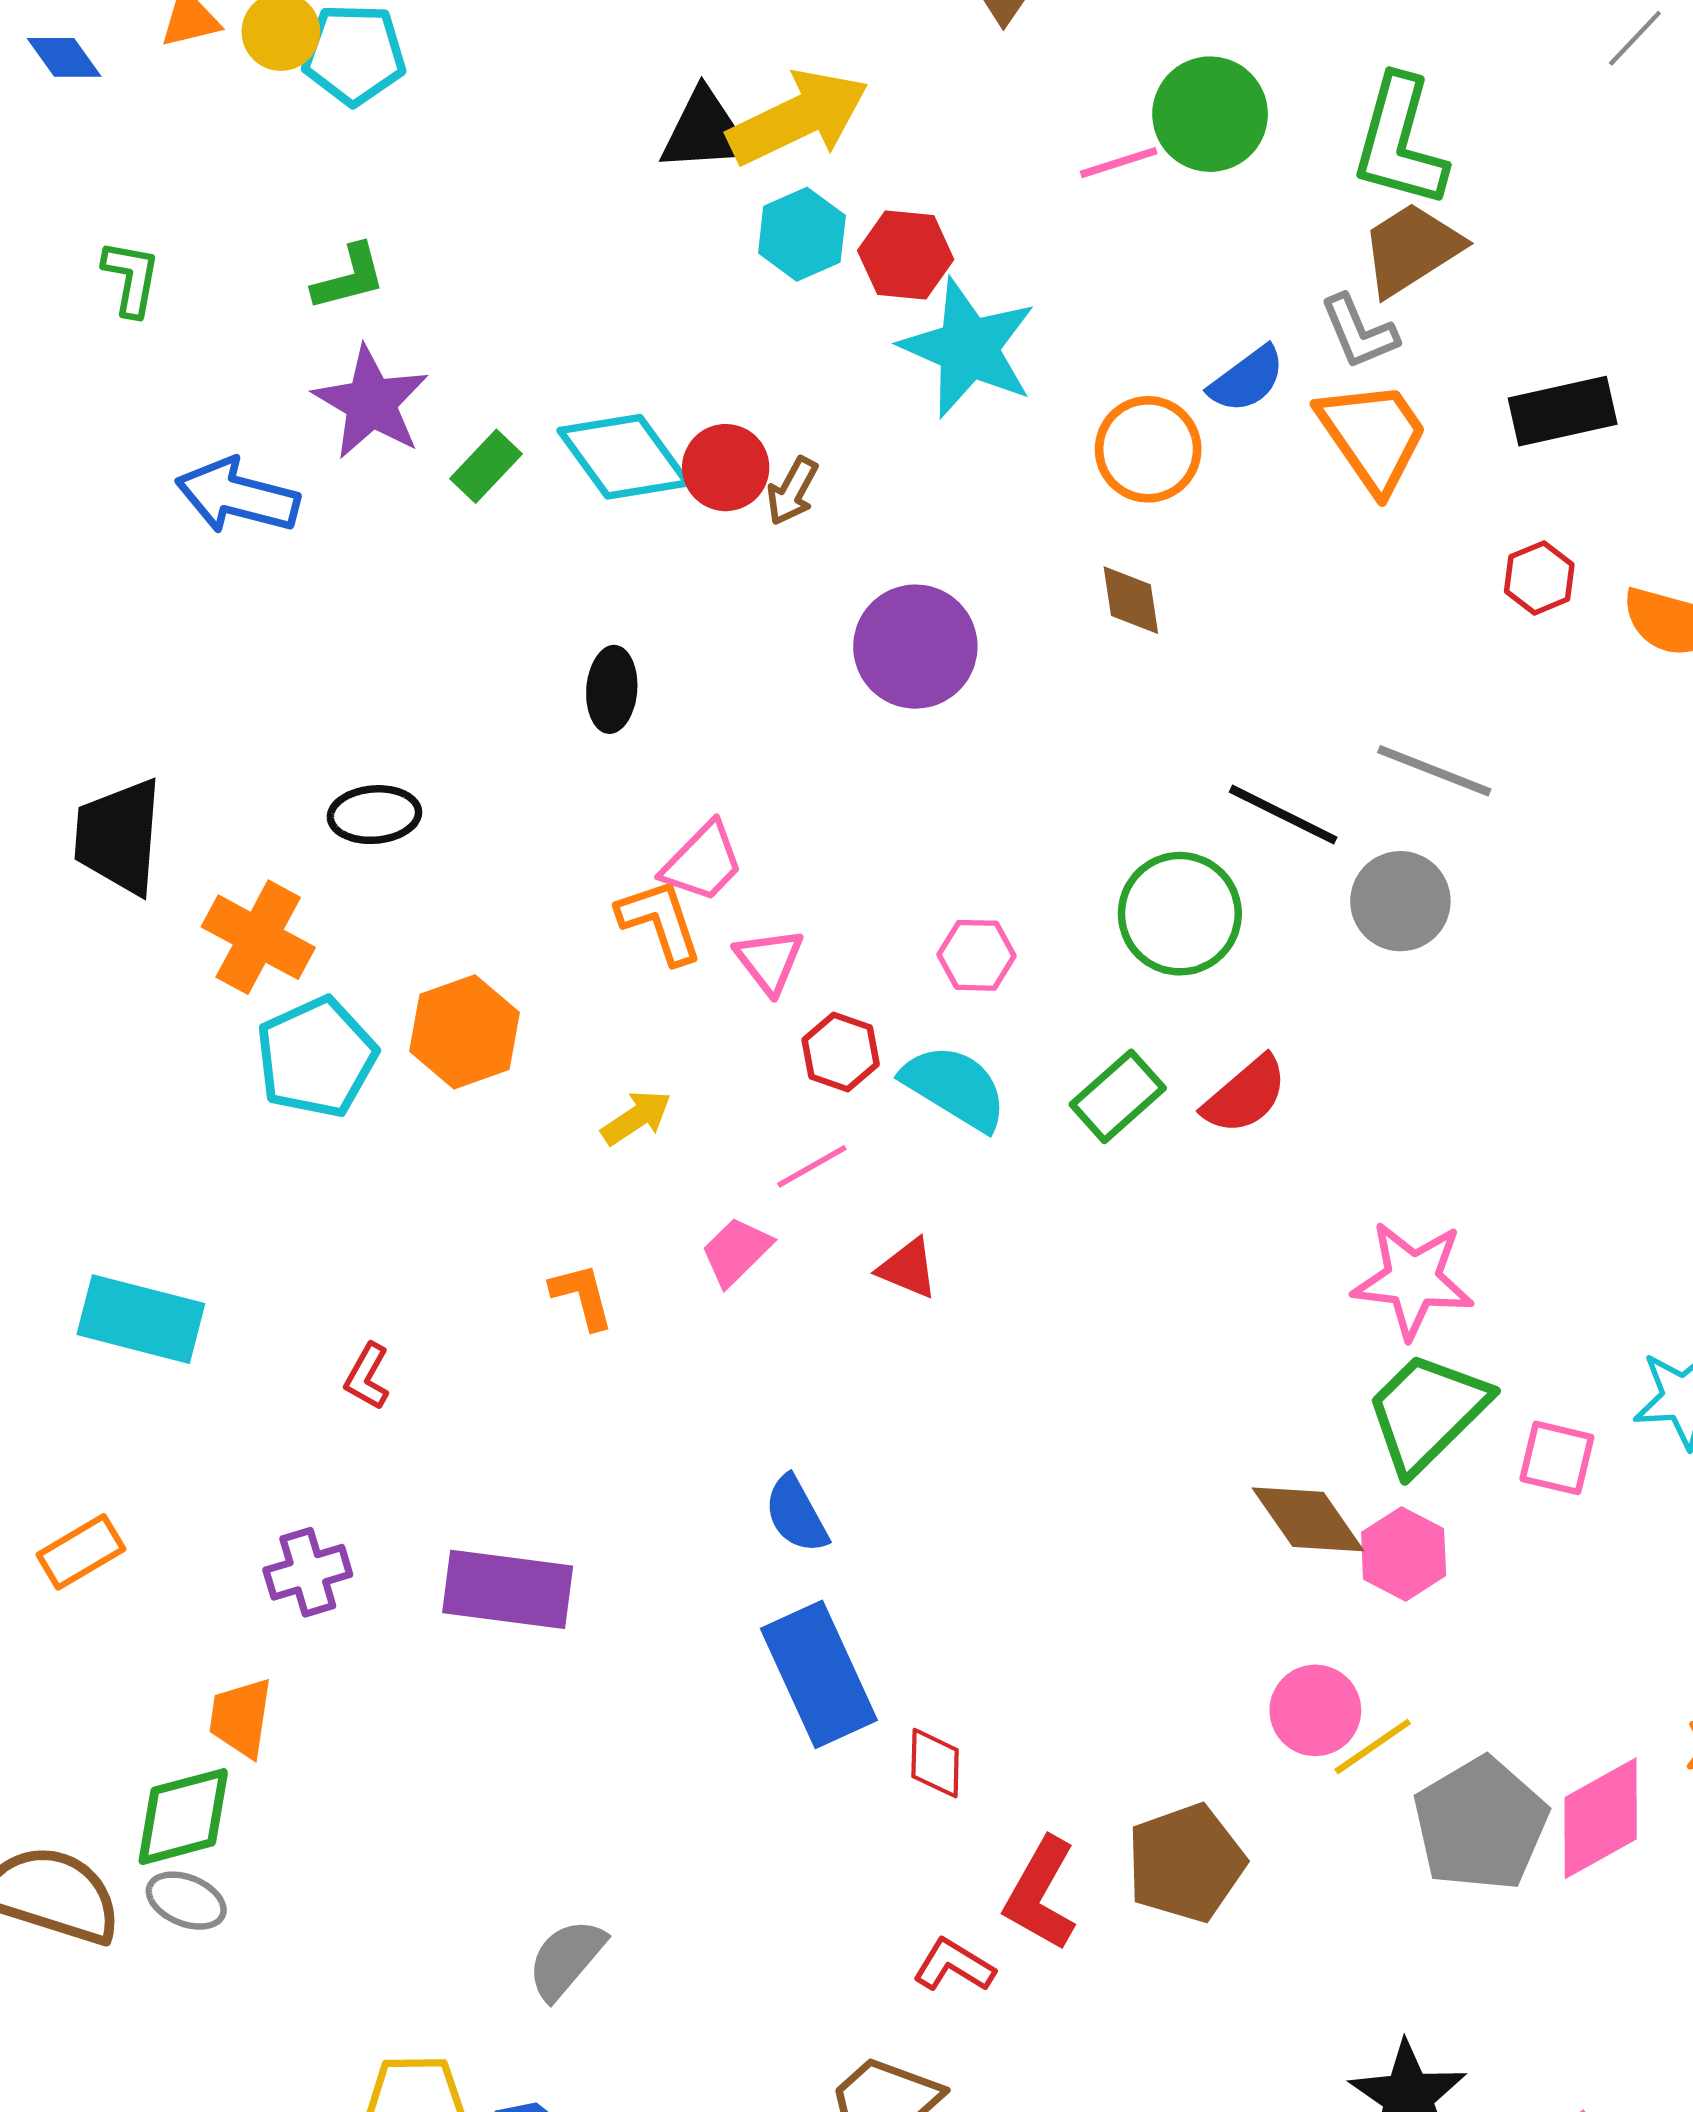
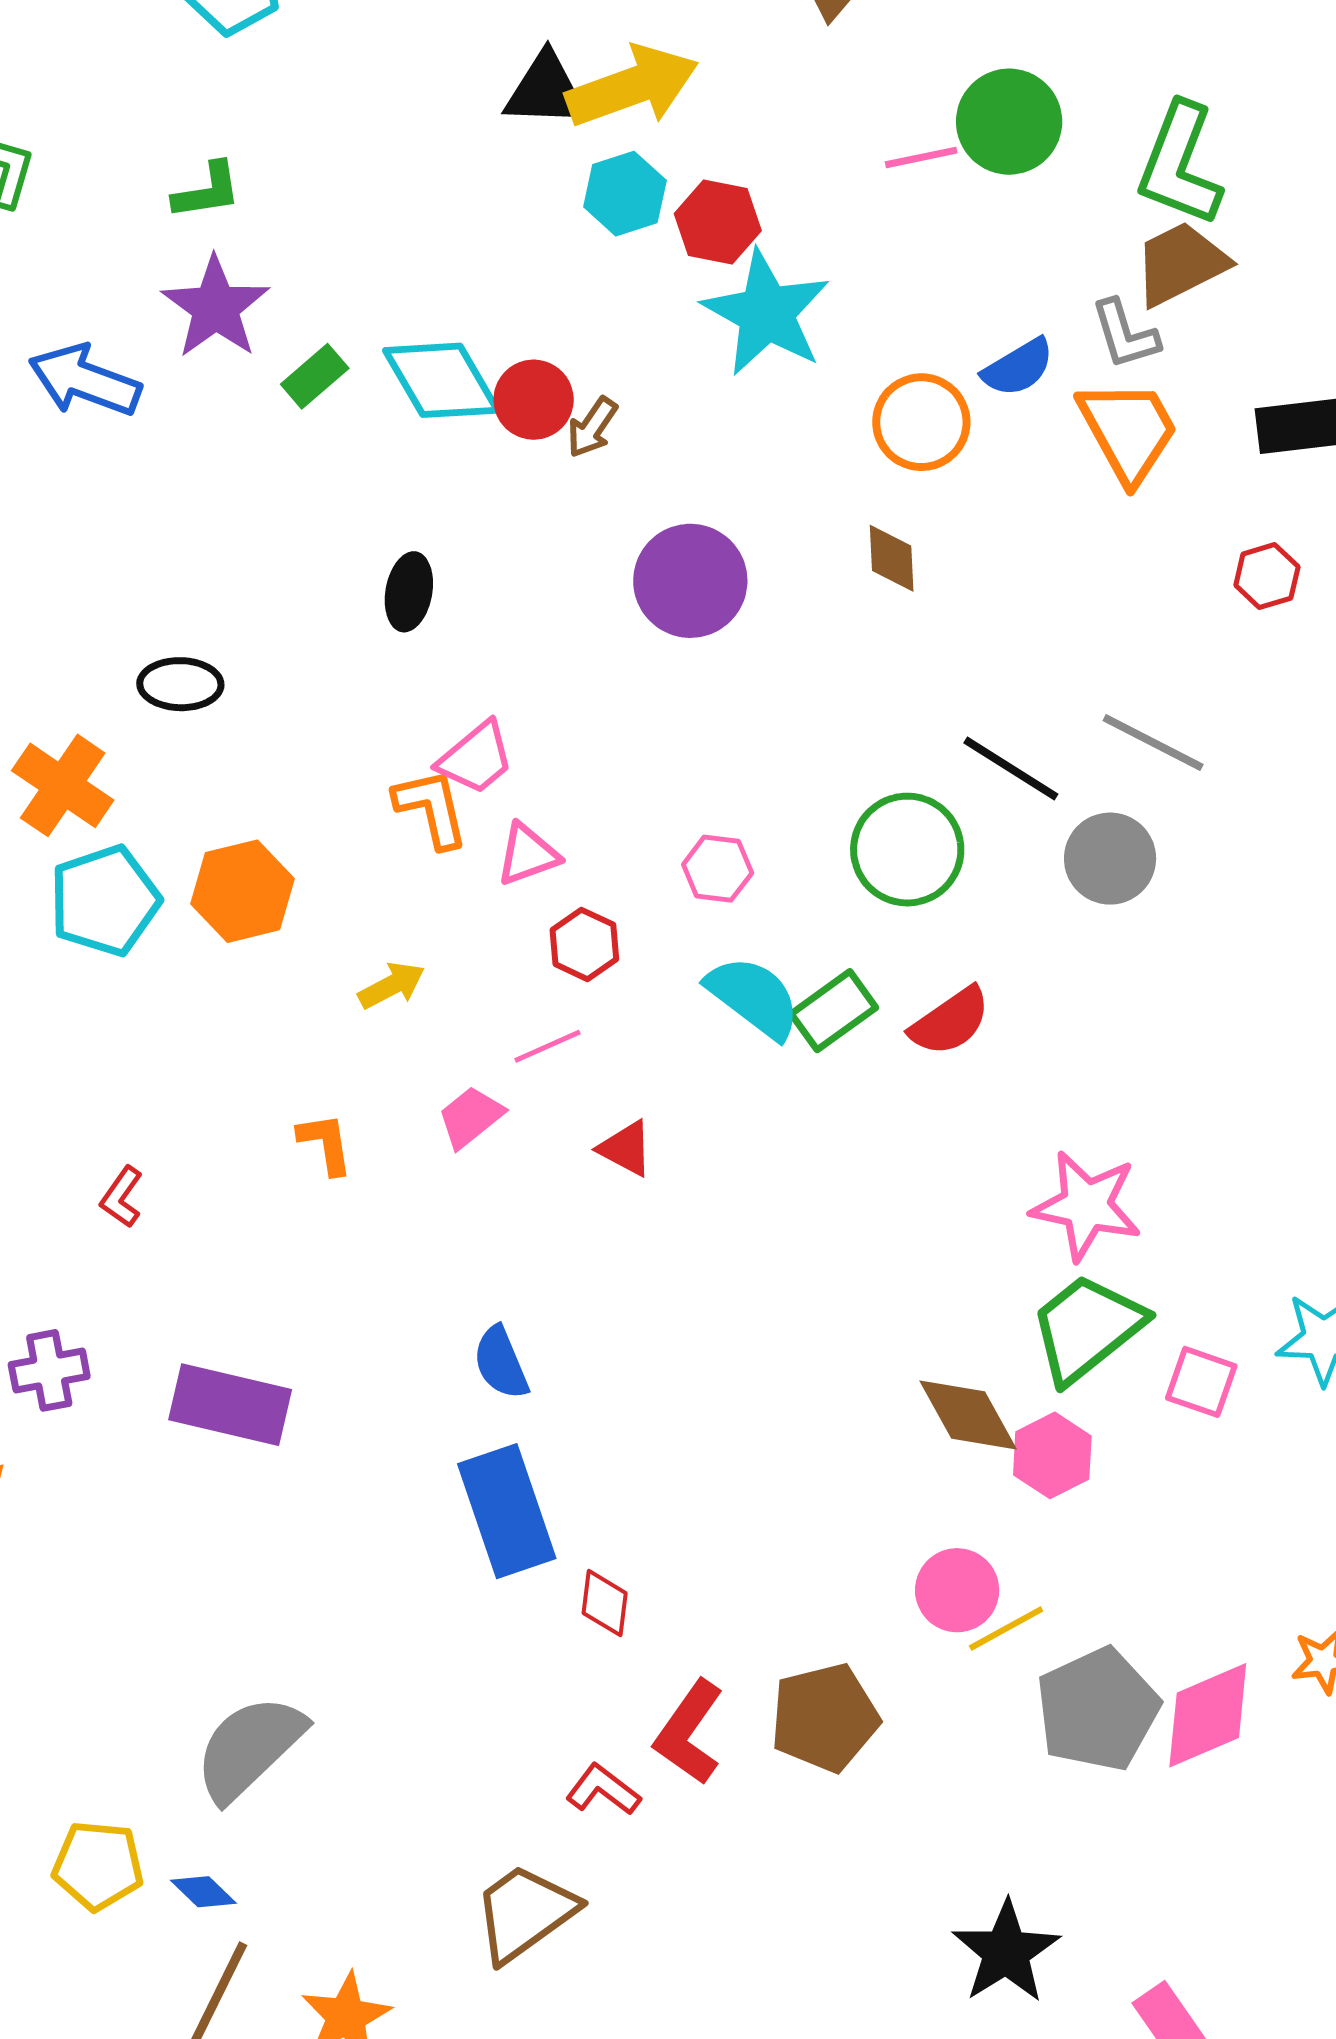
pink triangle: (769, 961) -> (528, 854), turned 42
cyan semicircle: (955, 1087) -> (754, 997), moved
gray semicircle: (566, 1959) -> (249, 1748), size x1.5

